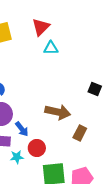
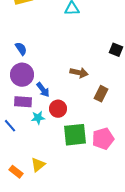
brown arrow: (58, 112) -> (79, 73), size x0.7

